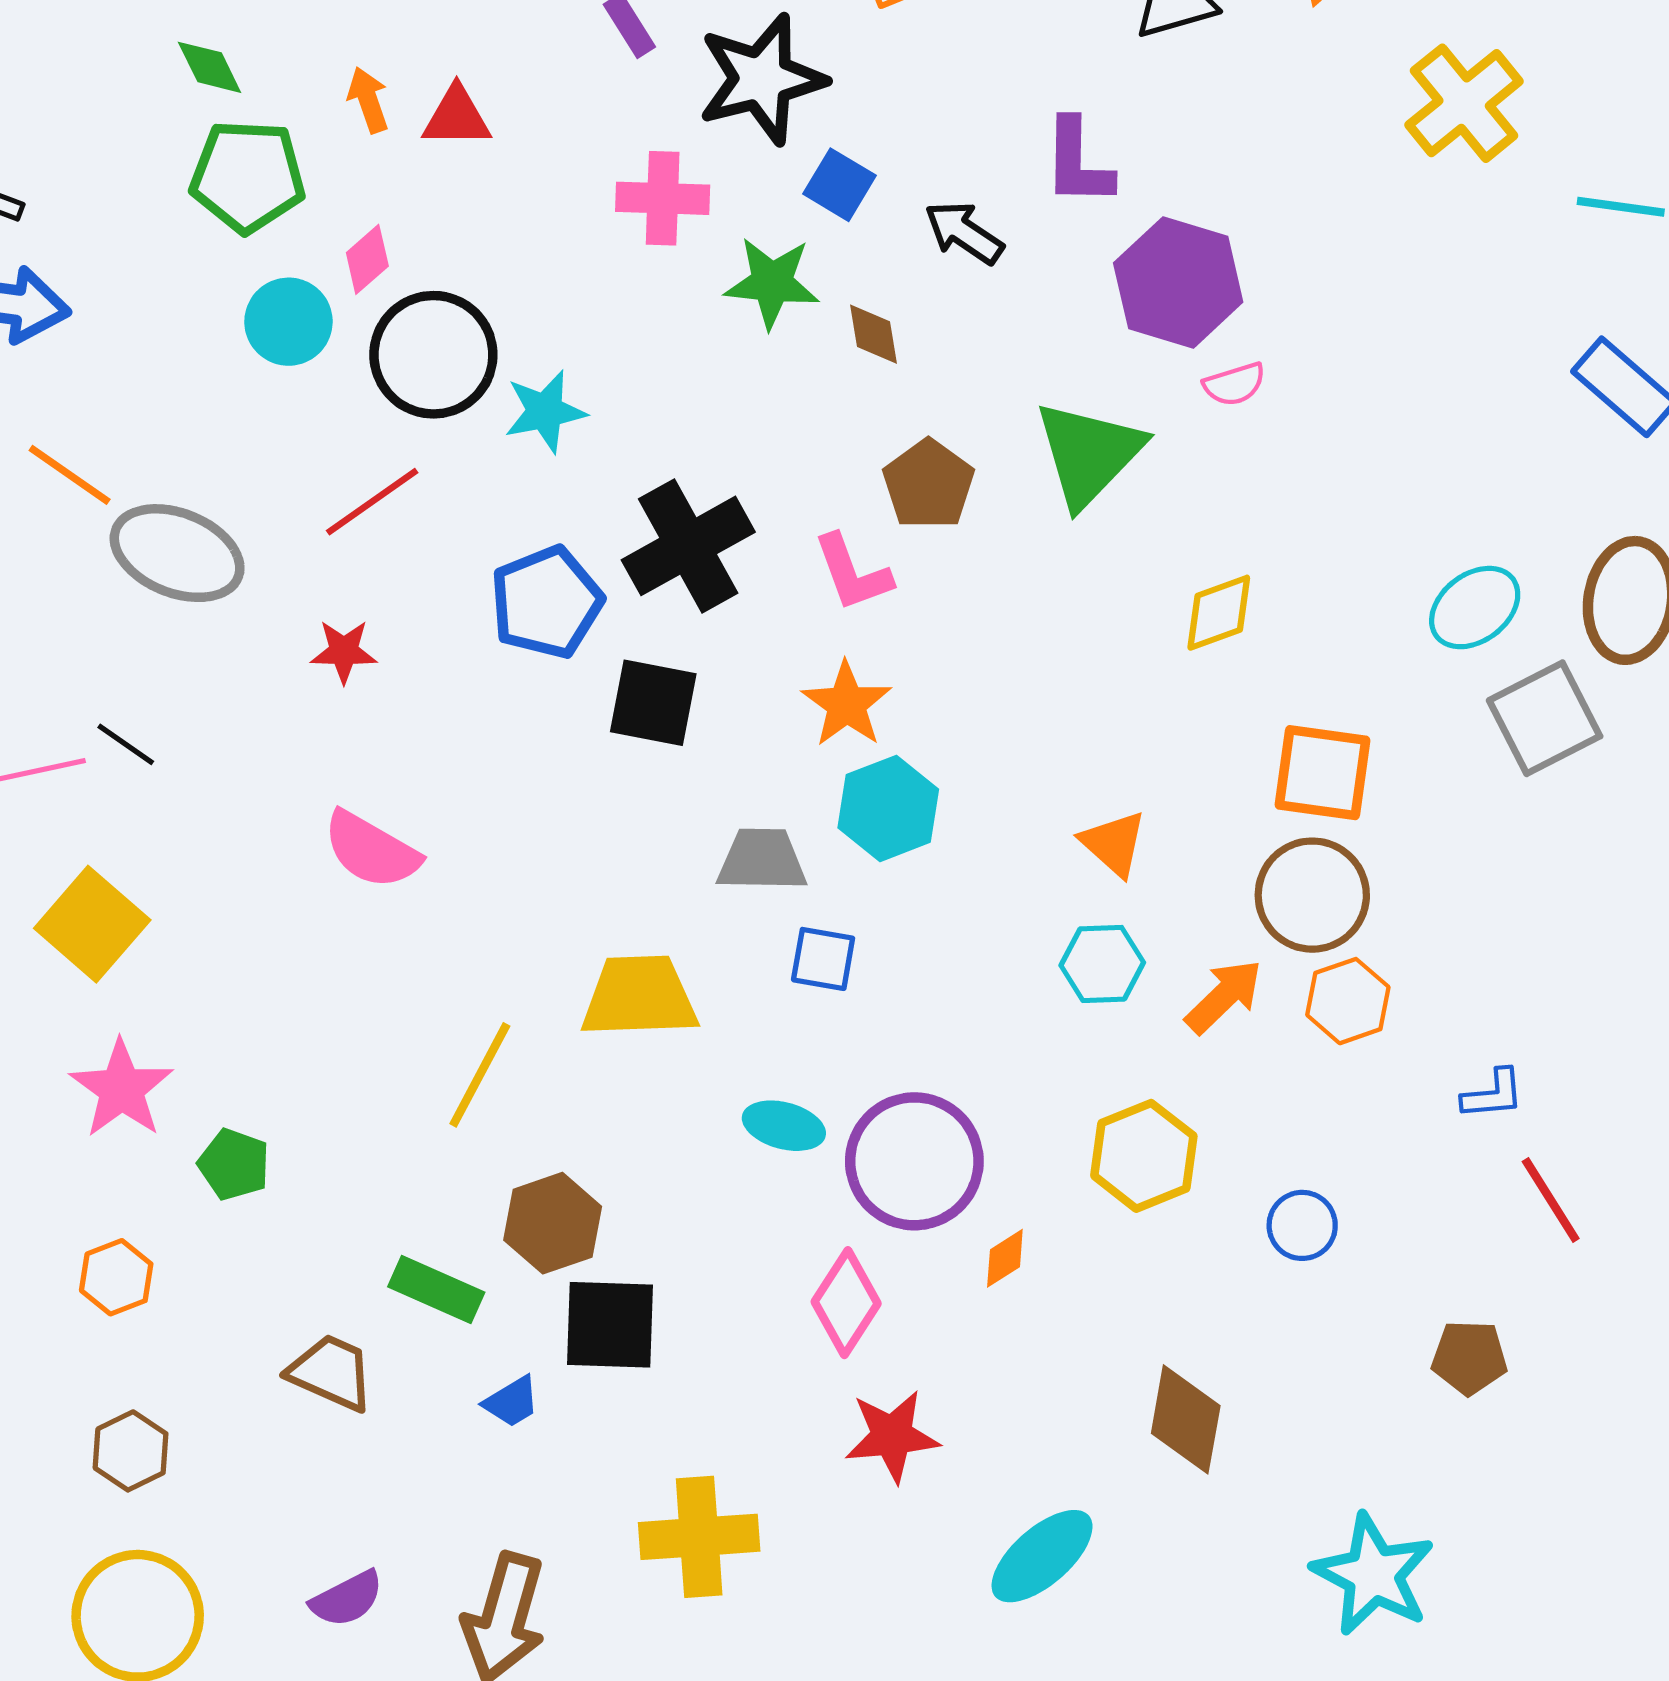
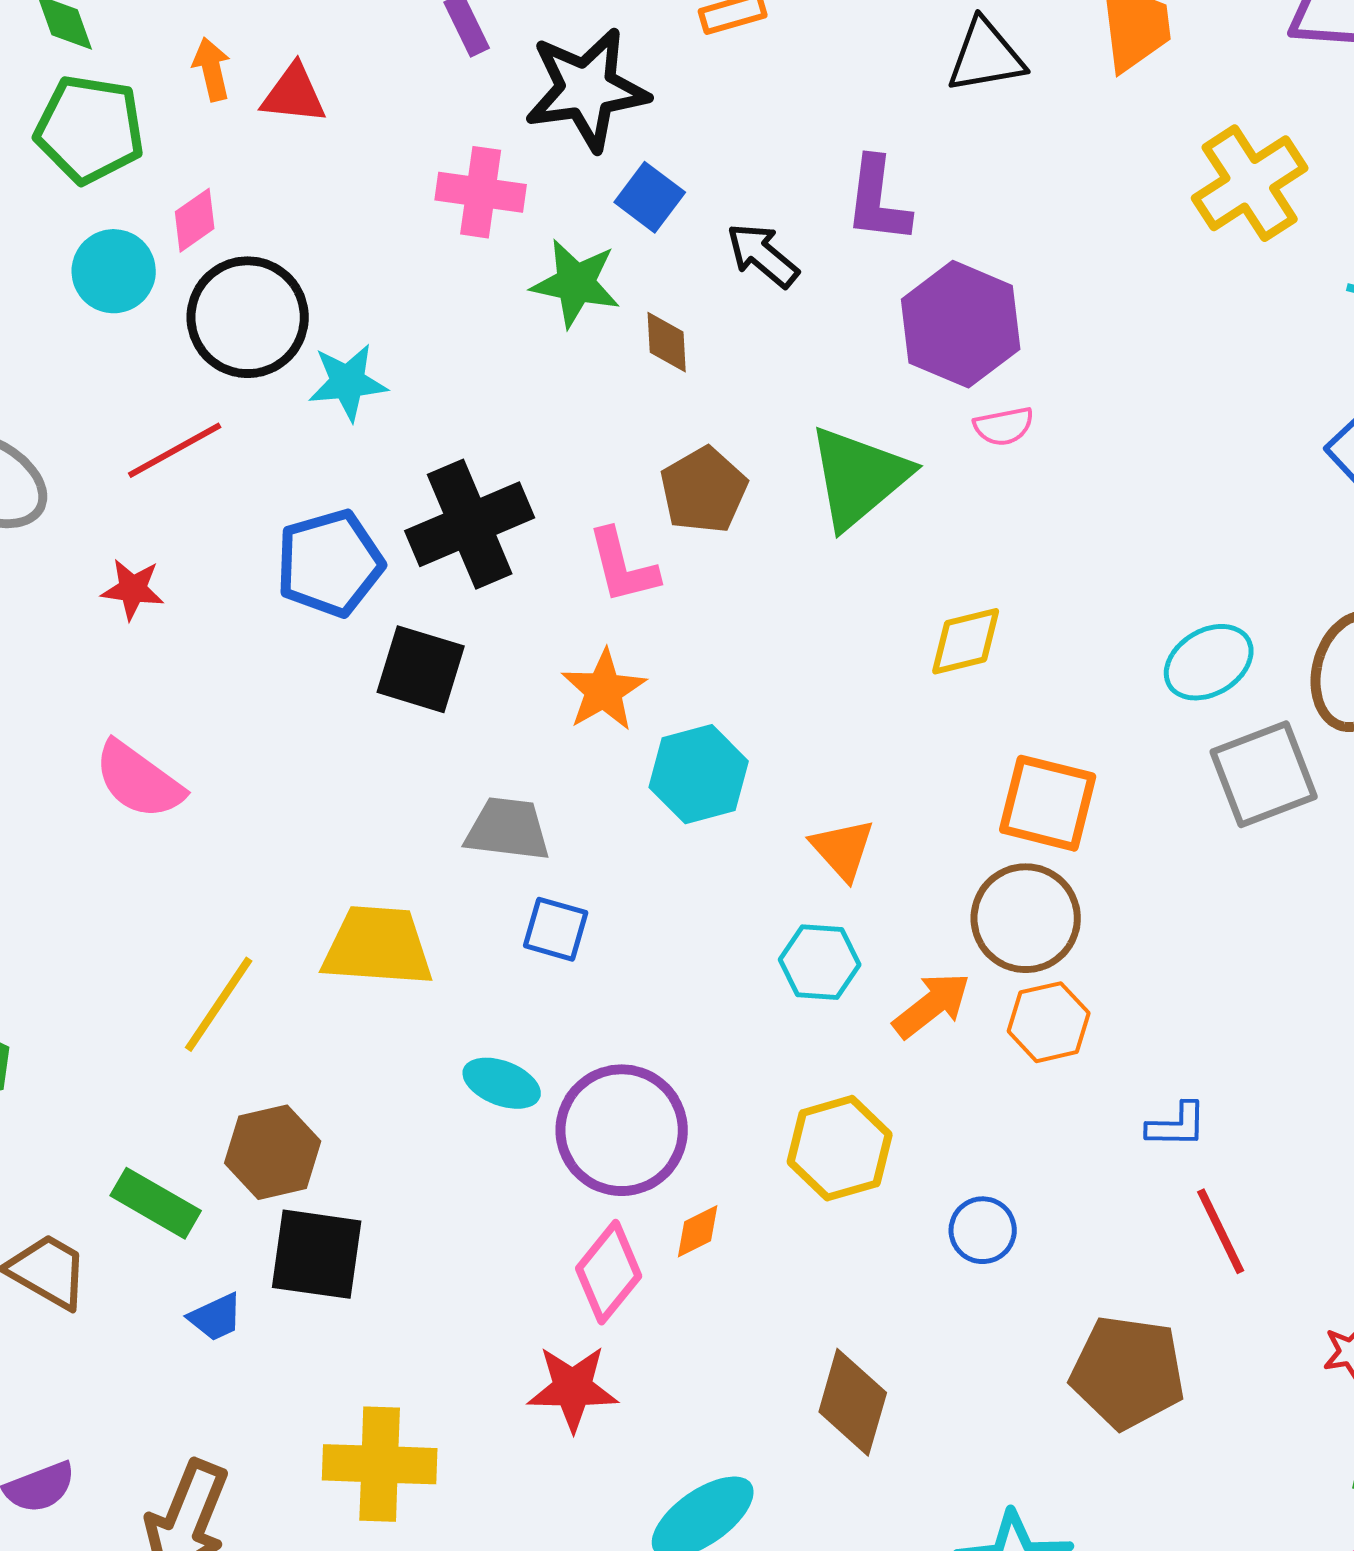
cyan hexagon: (888, 808) -> (699, 774), moved
pink diamond: (846, 1303) -> (609, 1272), moved
brown pentagon: (1469, 1357) -> (1128, 1372), size x1.6

